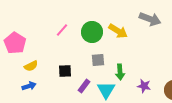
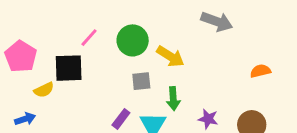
yellow arrow: (118, 31) -> (170, 56), moved
black square: (65, 71) -> (69, 68), moved, size x1.5
blue arrow: (29, 86) -> (25, 119), moved

